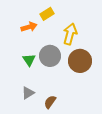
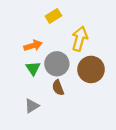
orange arrow: (29, 27) -> (33, 46), moved
brown semicircle: (50, 102) -> (58, 88), moved, turned -56

